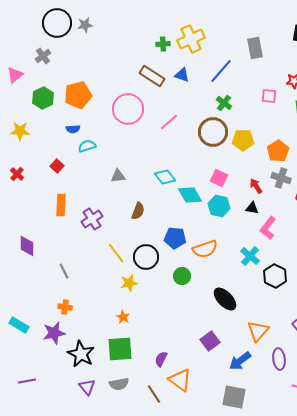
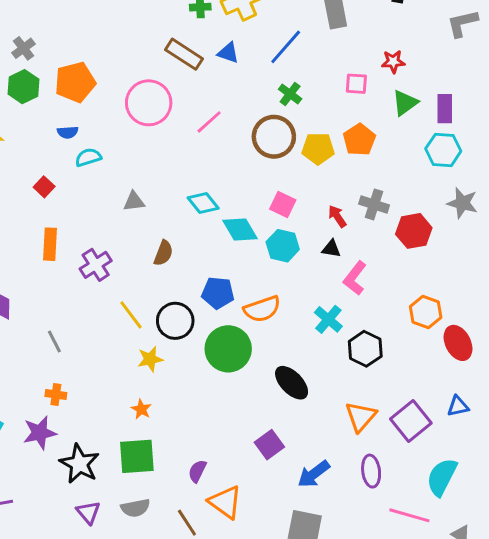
gray cross: (43, 56) -> (23, 48), moved
orange pentagon: (278, 151) -> (359, 140), moved
green circle: (182, 276) -> (228, 349), size x1.8
orange triangle: (258, 331) -> (361, 417), moved

